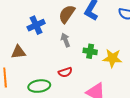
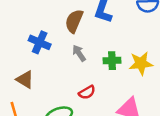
blue cross: (36, 25) -> (40, 42), turned -30
brown triangle: (18, 52) -> (25, 80), turned 49

